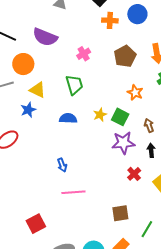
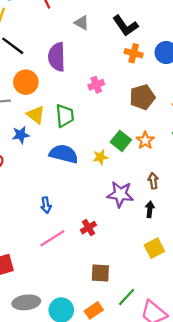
purple semicircle: (45, 37) -> (57, 57), turned 55
green trapezoid: (74, 85) -> (65, 116), moved
green square: (120, 117) -> (121, 141), moved
blue semicircle: (68, 118) -> (64, 154), size x1.4
red cross: (134, 174) -> (88, 228), moved
pink line: (73, 192) -> (52, 238), turned -40

